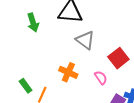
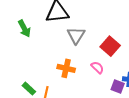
gray triangle: (85, 40) -> (76, 35), turned 36

